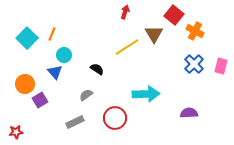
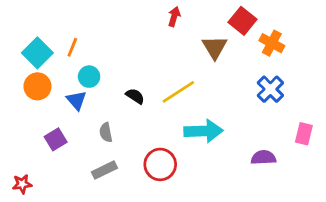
yellow line: (127, 47) -> (178, 92), moved
pink rectangle: (221, 66) -> (304, 134), moved
orange circle: (25, 84) -> (37, 86), moved
gray semicircle: (86, 95) -> (106, 132), moved, turned -64

